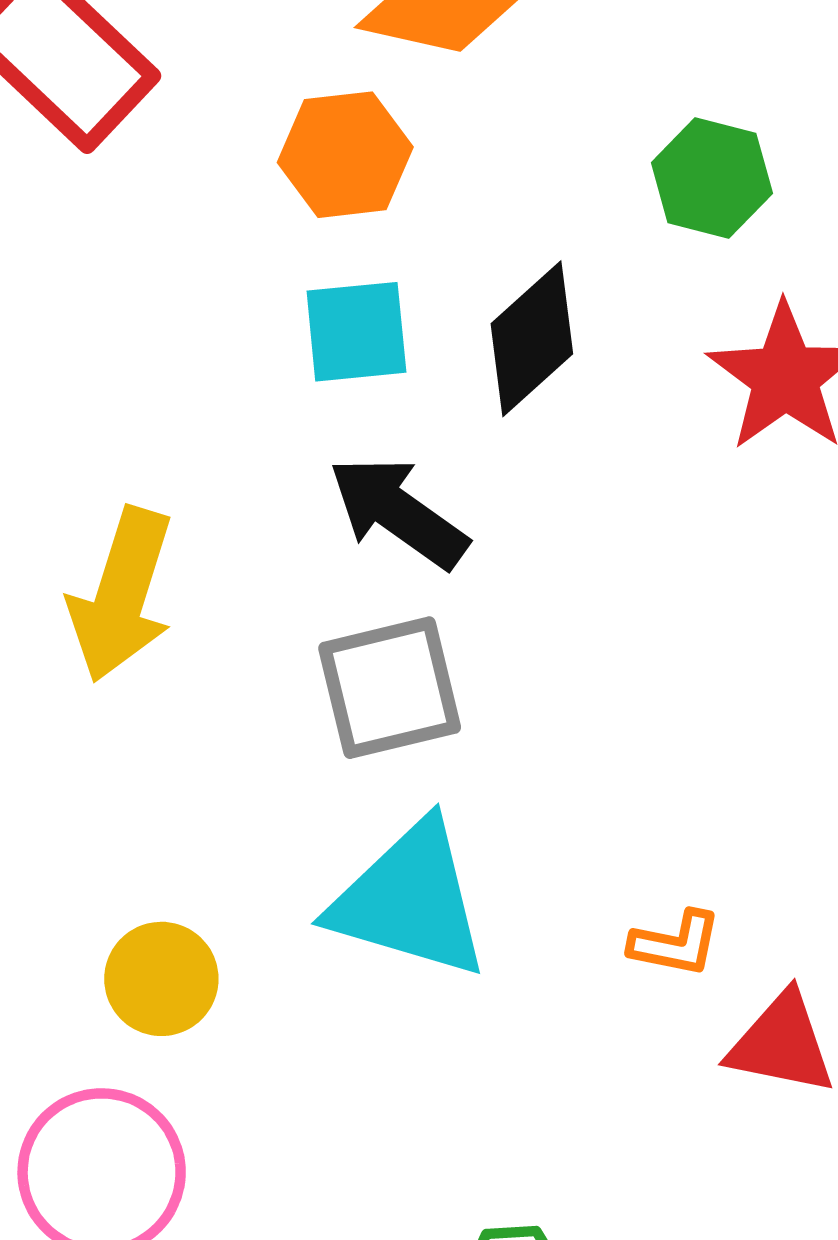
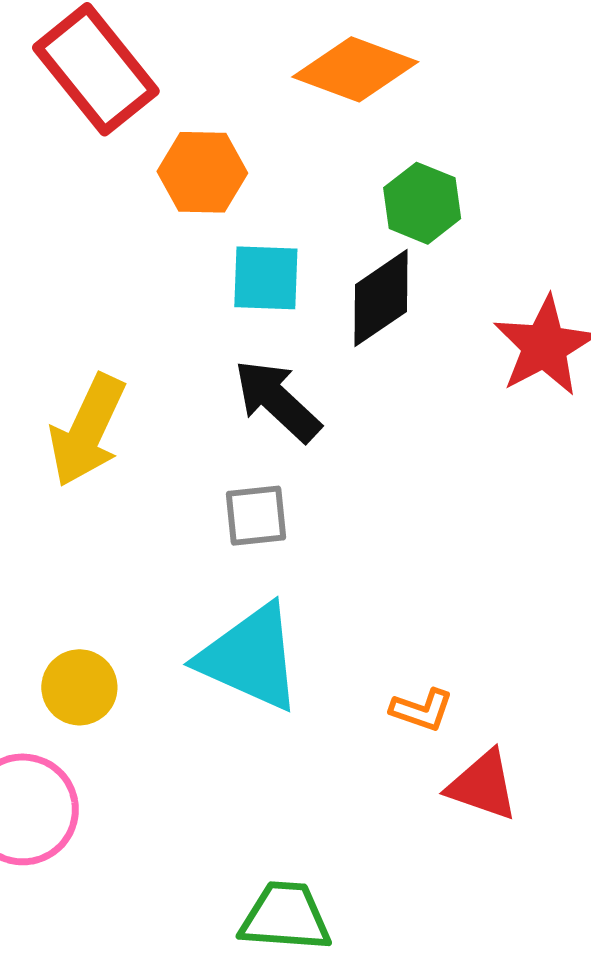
orange hexagon: (345, 155) -> (202, 172), moved
green hexagon: (712, 178) -> (422, 203), moved
gray square: (390, 688) -> (256, 516), size x0.7

